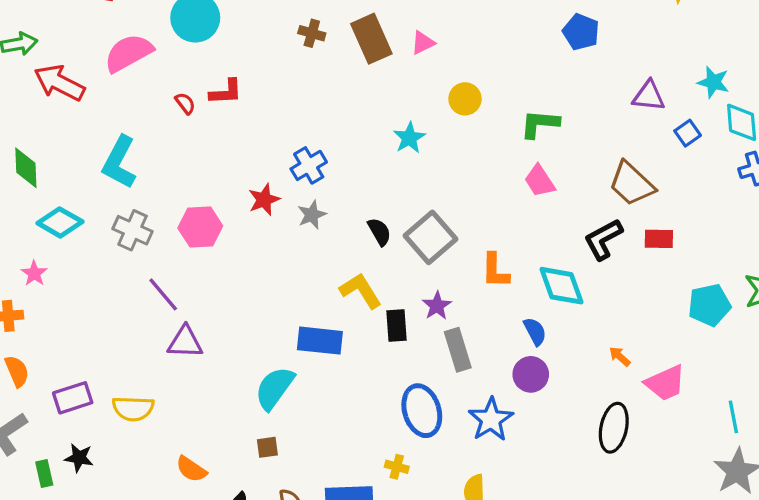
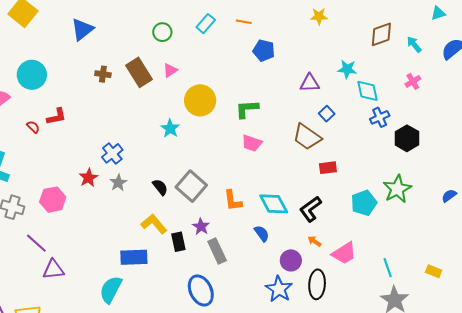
yellow circle: (465, 99) -> (200, 100), size x1.6
blue square: (688, 133) -> (327, 114), moved
pink trapezoid: (540, 181) -> (252, 143), turned -30
black L-shape: (603, 239) -> (311, 209), moved
purple circle: (531, 374) -> (291, 260), moved
blue star: (491, 419) -> (279, 289), moved

